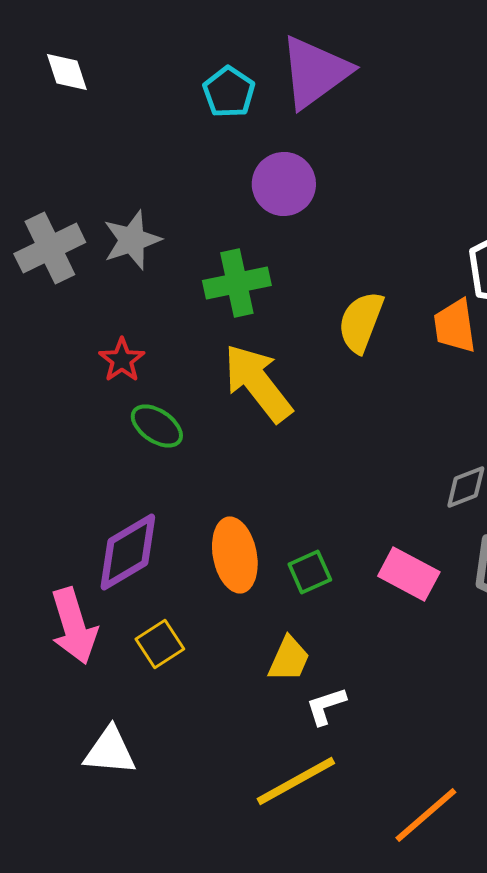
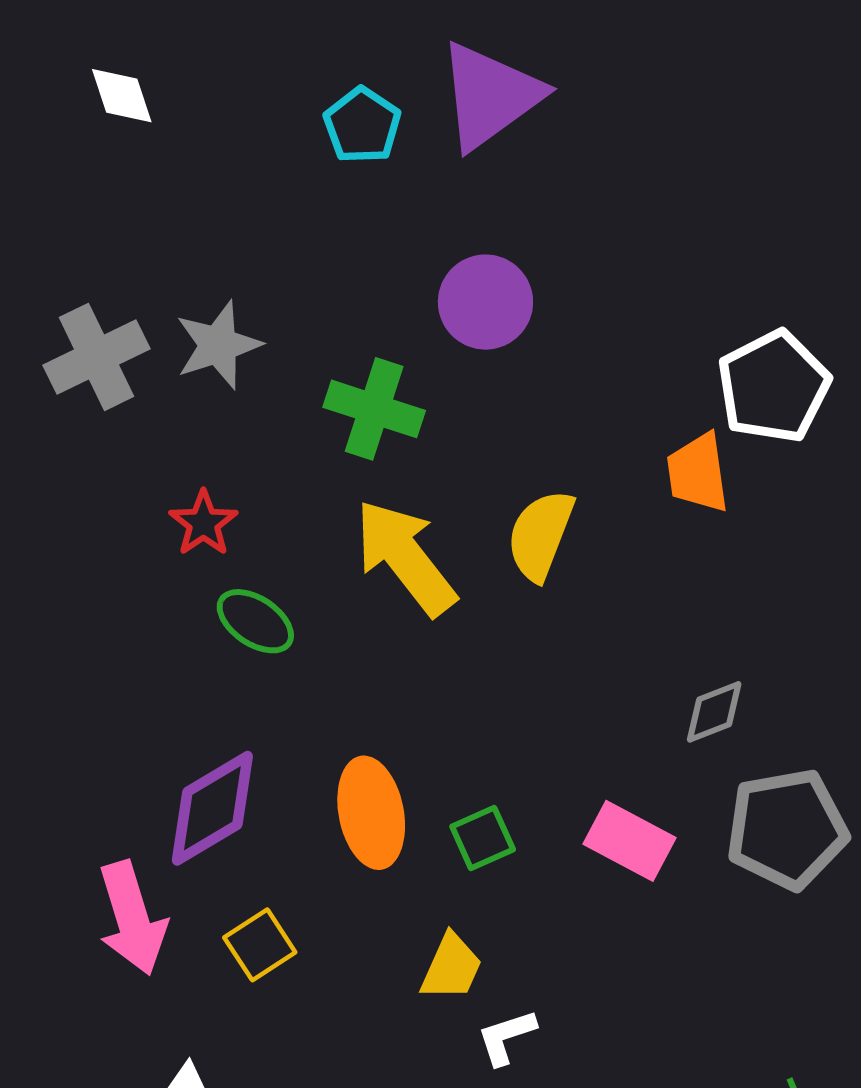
purple circle: (284, 184) -> (485, 302), moved
green cross: (237, 283) -> (374, 409), turned 30
yellow semicircle: (361, 322) -> (540, 535), moved

